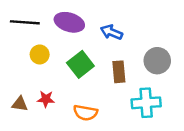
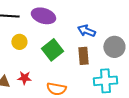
blue arrow: (111, 32) -> (86, 31), moved

